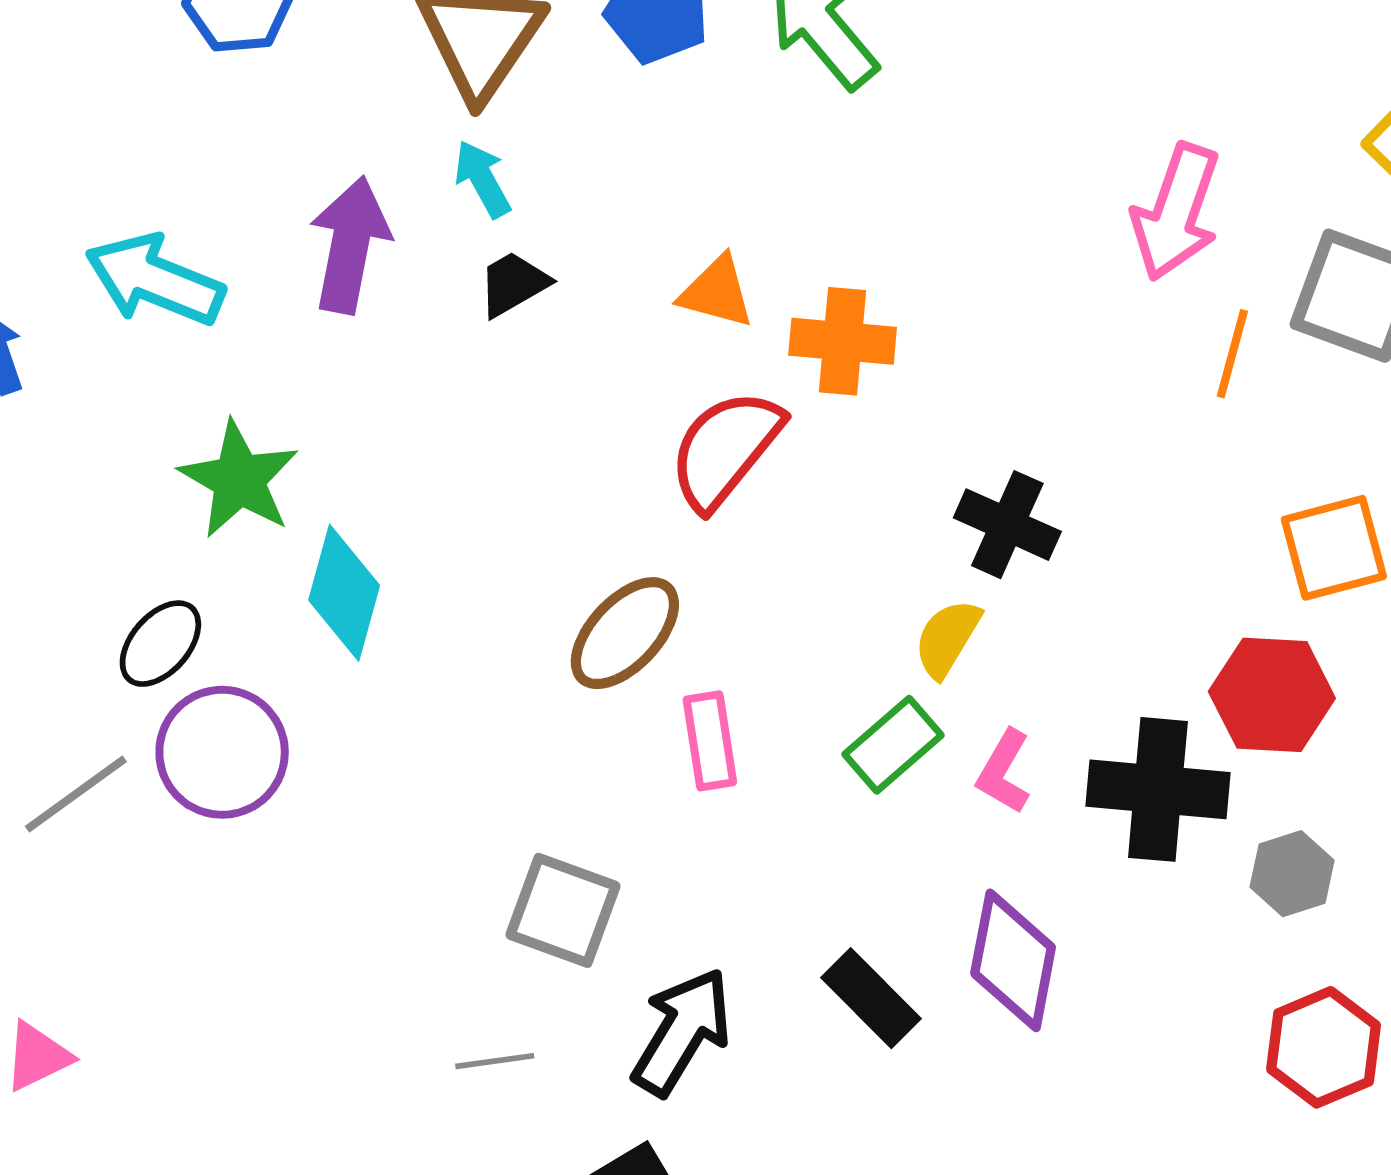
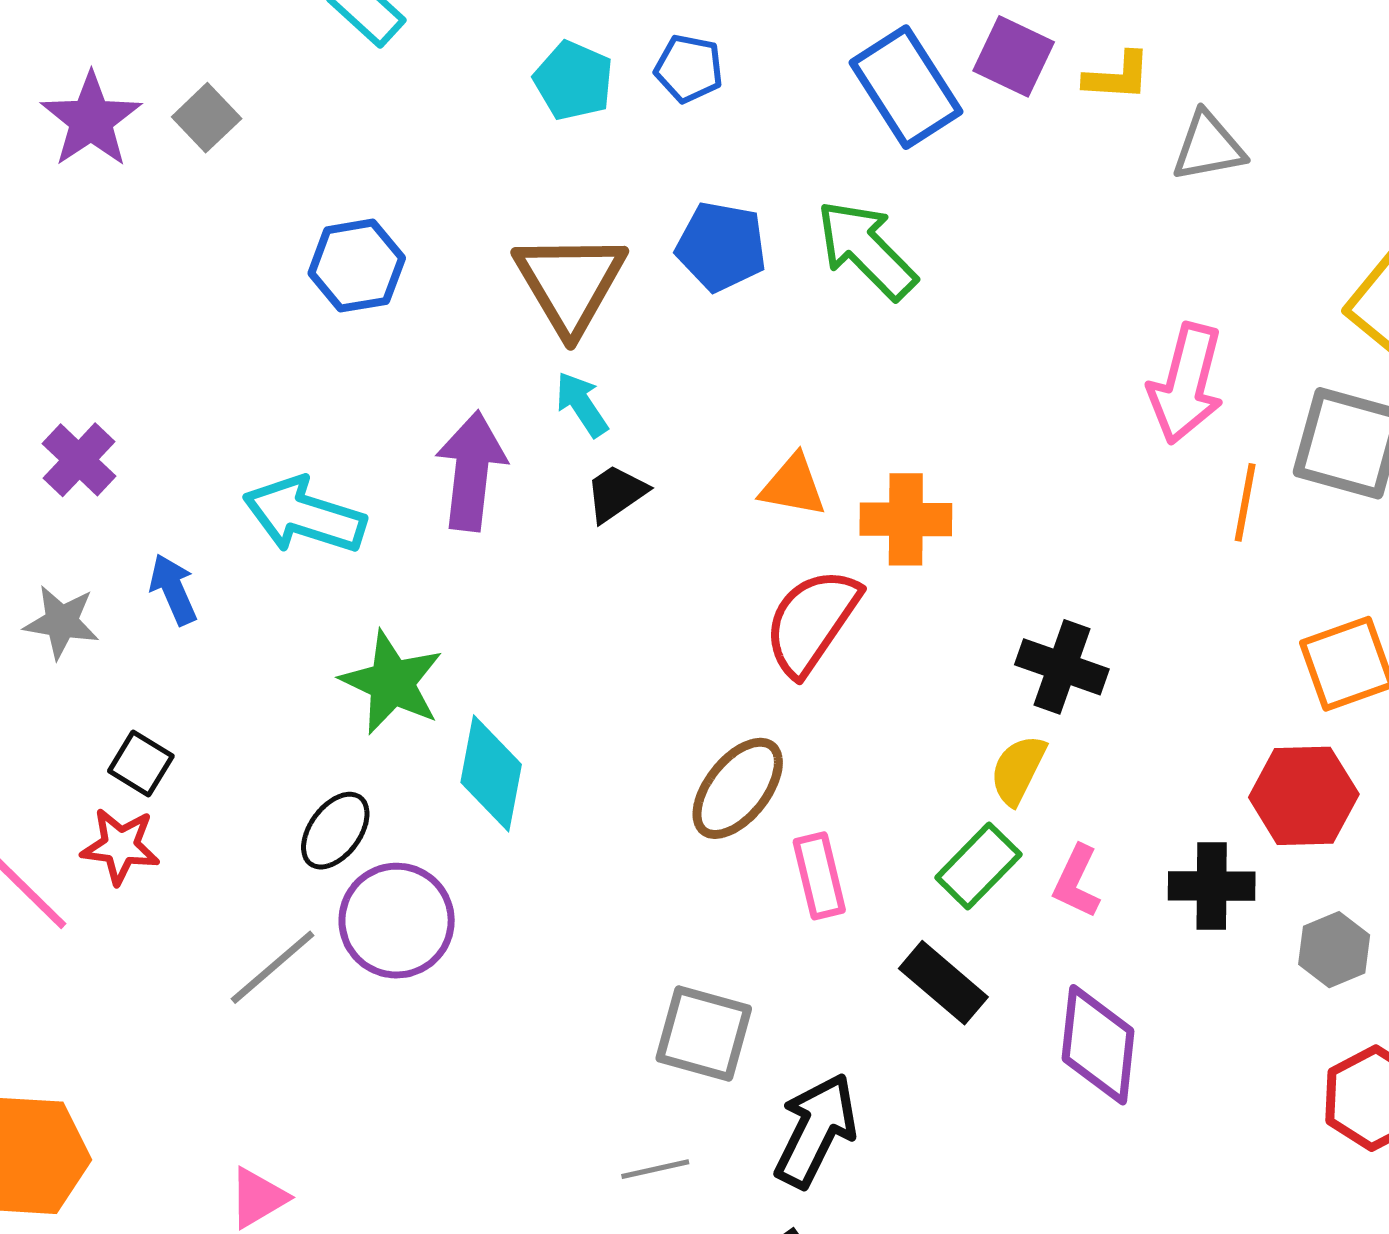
black cross: (1158, 789) -> (1212, 886), size x0.7
black rectangle: (871, 998) -> (943, 983), moved

